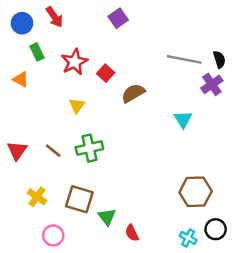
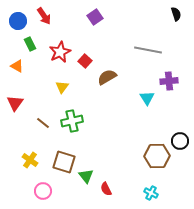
black semicircle: (219, 59) -> (176, 14), moved
purple cross: (212, 84) -> (169, 81), moved, turned 30
red triangle: (17, 151) -> (15, 103), moved
black circle: (216, 229) -> (180, 141), moved

